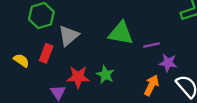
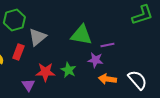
purple star: (168, 63) -> (95, 60), moved
orange arrow: (151, 85) -> (107, 79), turned -108

